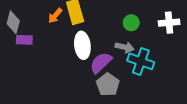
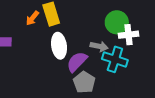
green circle: (131, 23) -> (117, 22), moved, size x1.5
white cross: (169, 23) -> (128, 35), moved

